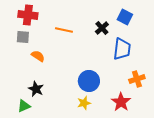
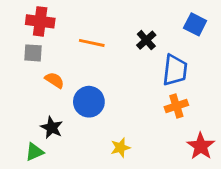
blue square: (125, 17) -> (195, 24), moved
orange cross: (137, 79) -> (176, 106), moved
blue circle: (89, 81) -> (89, 102), moved
red star: (121, 102) -> (201, 146), moved

